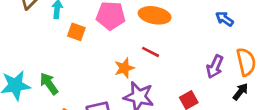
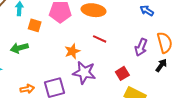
red line: (151, 52) -> (100, 39), moved
green arrow: (49, 84) -> (19, 48), moved, turned -66

